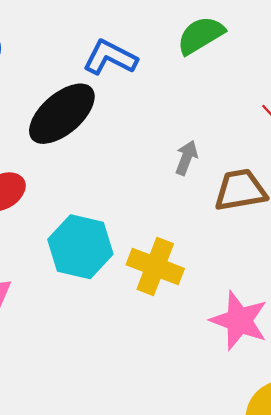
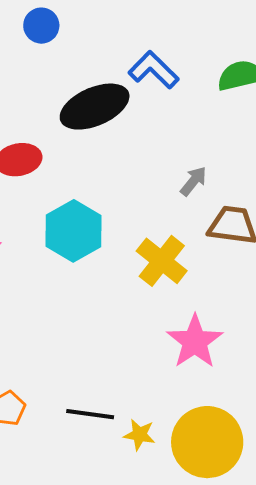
yellow cross: (155, 267) -> (162, 261), moved

